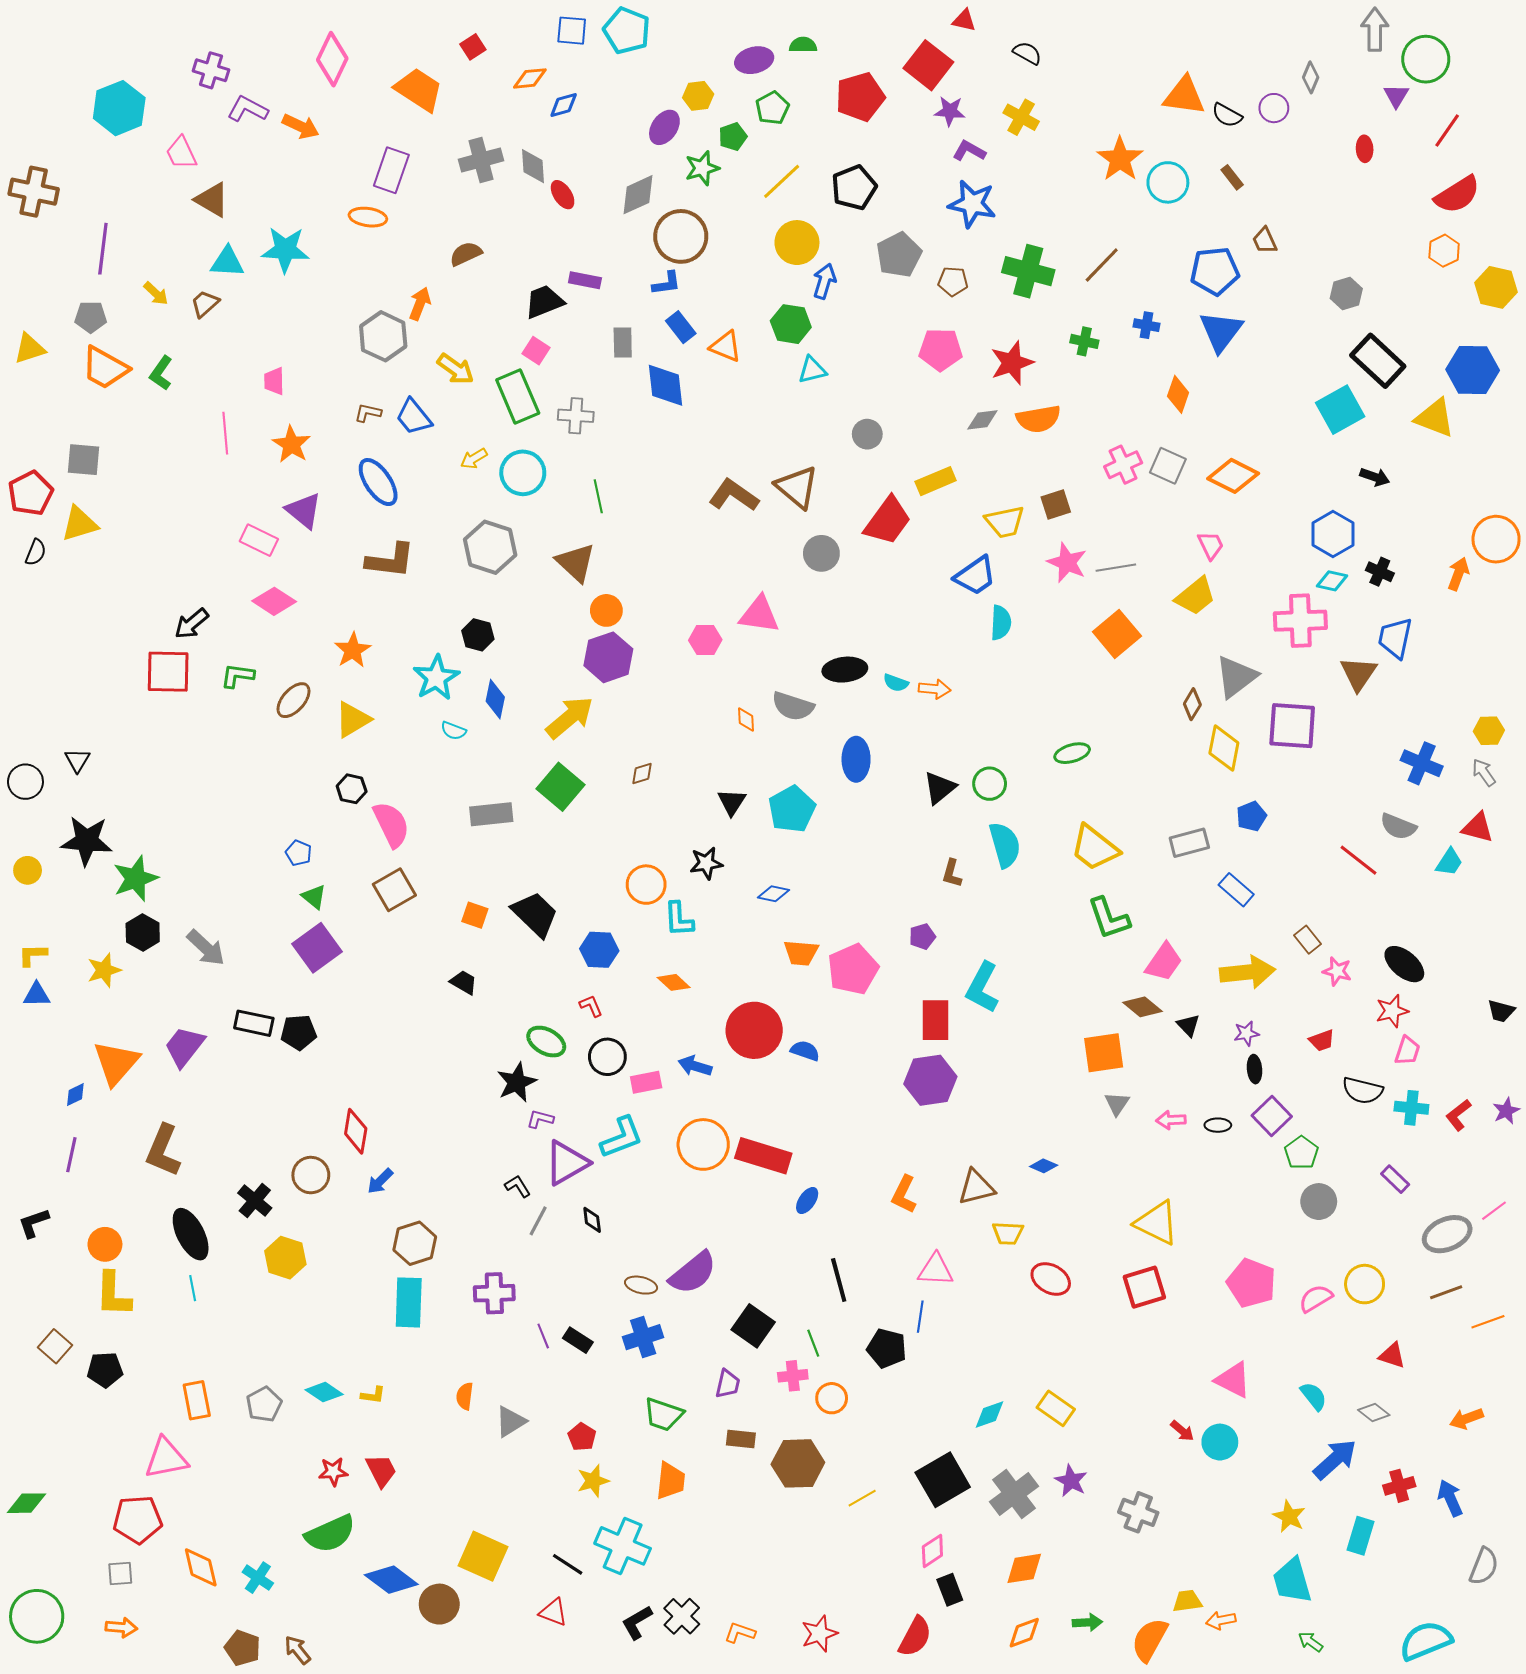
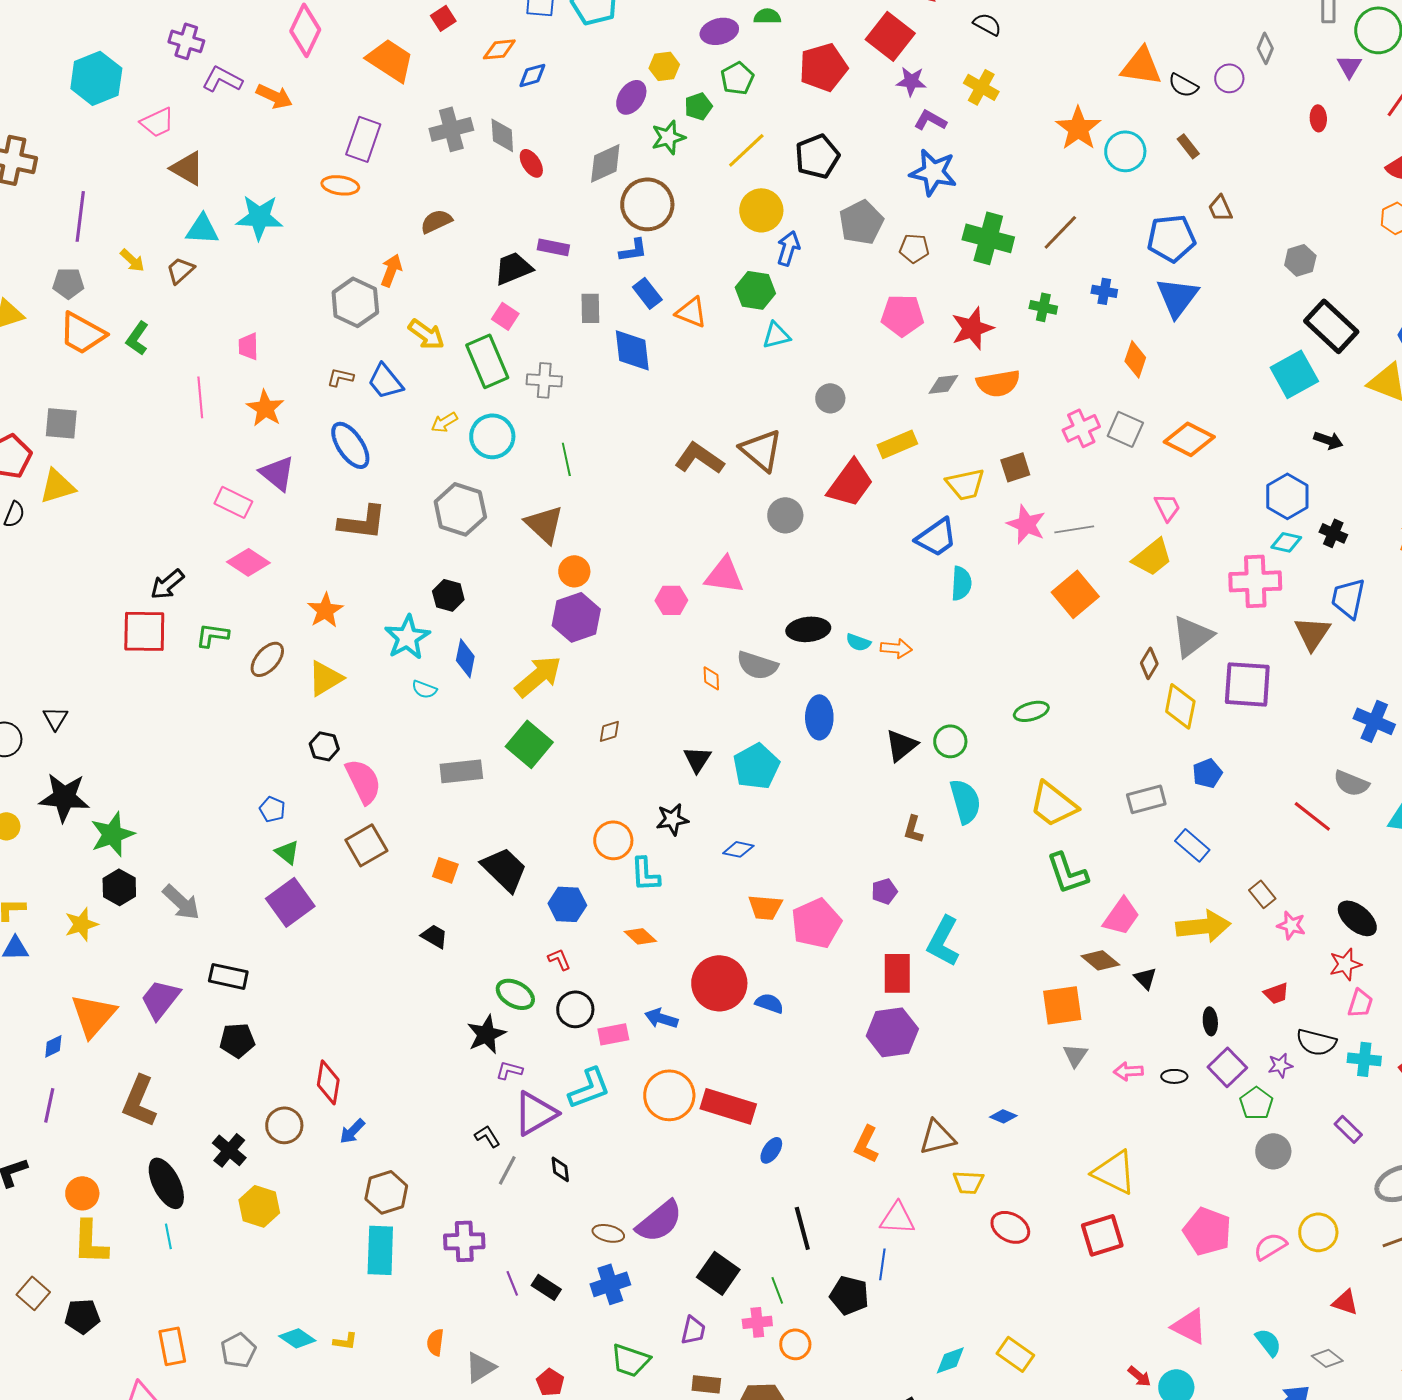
pink trapezoid: (181, 153) -> (157, 122), turned -90
black pentagon: (299, 1032) -> (237, 1040), moved
purple star: (1246, 1033) -> (1280, 1065), moved

